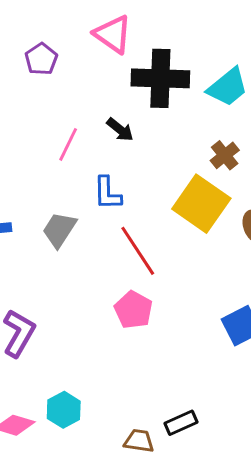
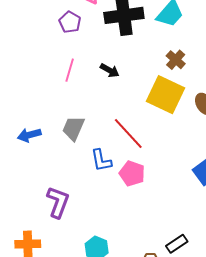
purple pentagon: (41, 59) -> (70, 22), moved
black arrow: (120, 130) -> (110, 70), moved
blue L-shape: (107, 193) -> (101, 160), moved

